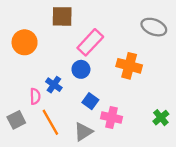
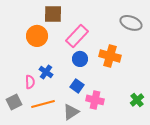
orange circle: (25, 42) -> (37, 36), moved
blue circle: (81, 69) -> (80, 59), moved
orange line: (50, 122) -> (43, 104), turned -75

